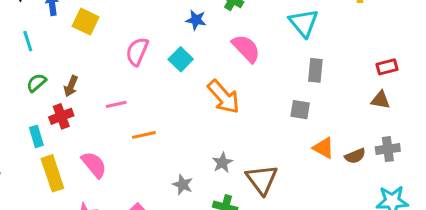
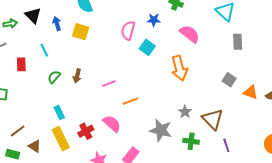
pink semicircle: (137, 51) -> (128, 30), moved
orange arrow: (224, 97) -> (179, 68), turned 35
gray square: (300, 110) -> (229, 80), moved, turned 32
red cross: (61, 116) -> (86, 131), moved
pink semicircle: (94, 165) -> (112, 124), moved
yellow rectangle: (52, 173) -> (61, 139), moved
gray star: (183, 185) -> (161, 130), size x1.6

